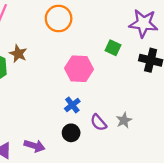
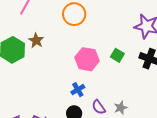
green square: (113, 48) -> (117, 55), moved

